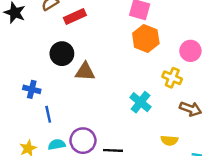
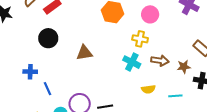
brown triangle: (85, 72) -> (84, 53), moved
cyan cross: (140, 102) -> (132, 62), moved

